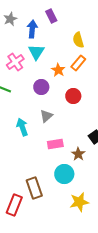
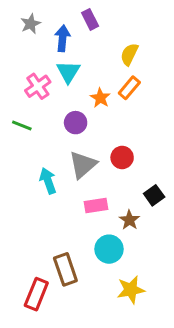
yellow semicircle: (78, 40) -> (129, 54), turned 42
red circle: (73, 96) -> (122, 157), moved
gray triangle: (46, 116) -> (83, 165), size x1.5

